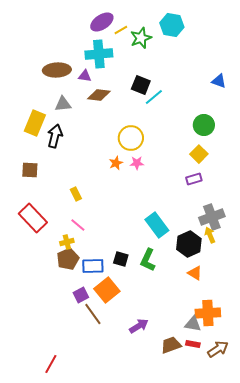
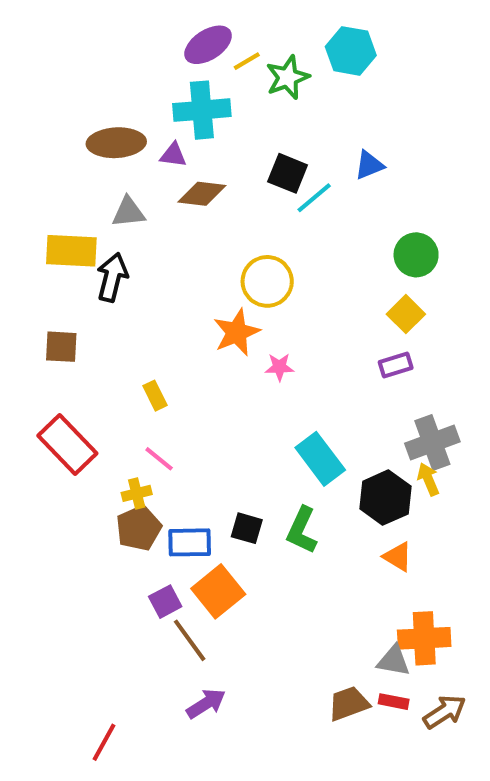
blue triangle: (219, 81) -> (369, 165), moved, turned -42
yellow rectangle: (35, 123) -> (71, 251), turned 70
orange star: (116, 163) -> (237, 332), size x1.6
pink star: (137, 163) -> (279, 367), moved
purple arrow: (139, 326) -> (206, 704), moved

